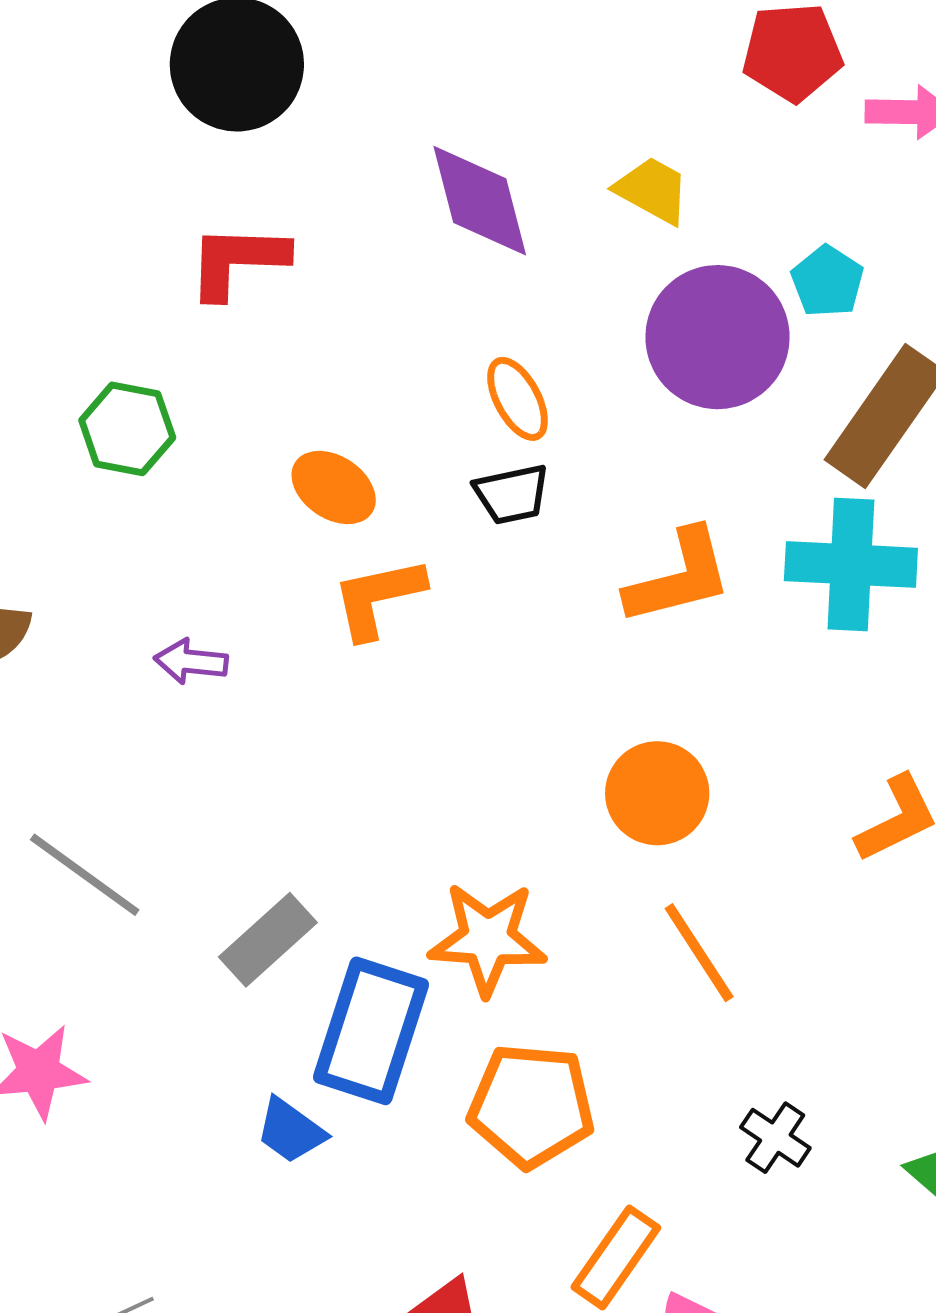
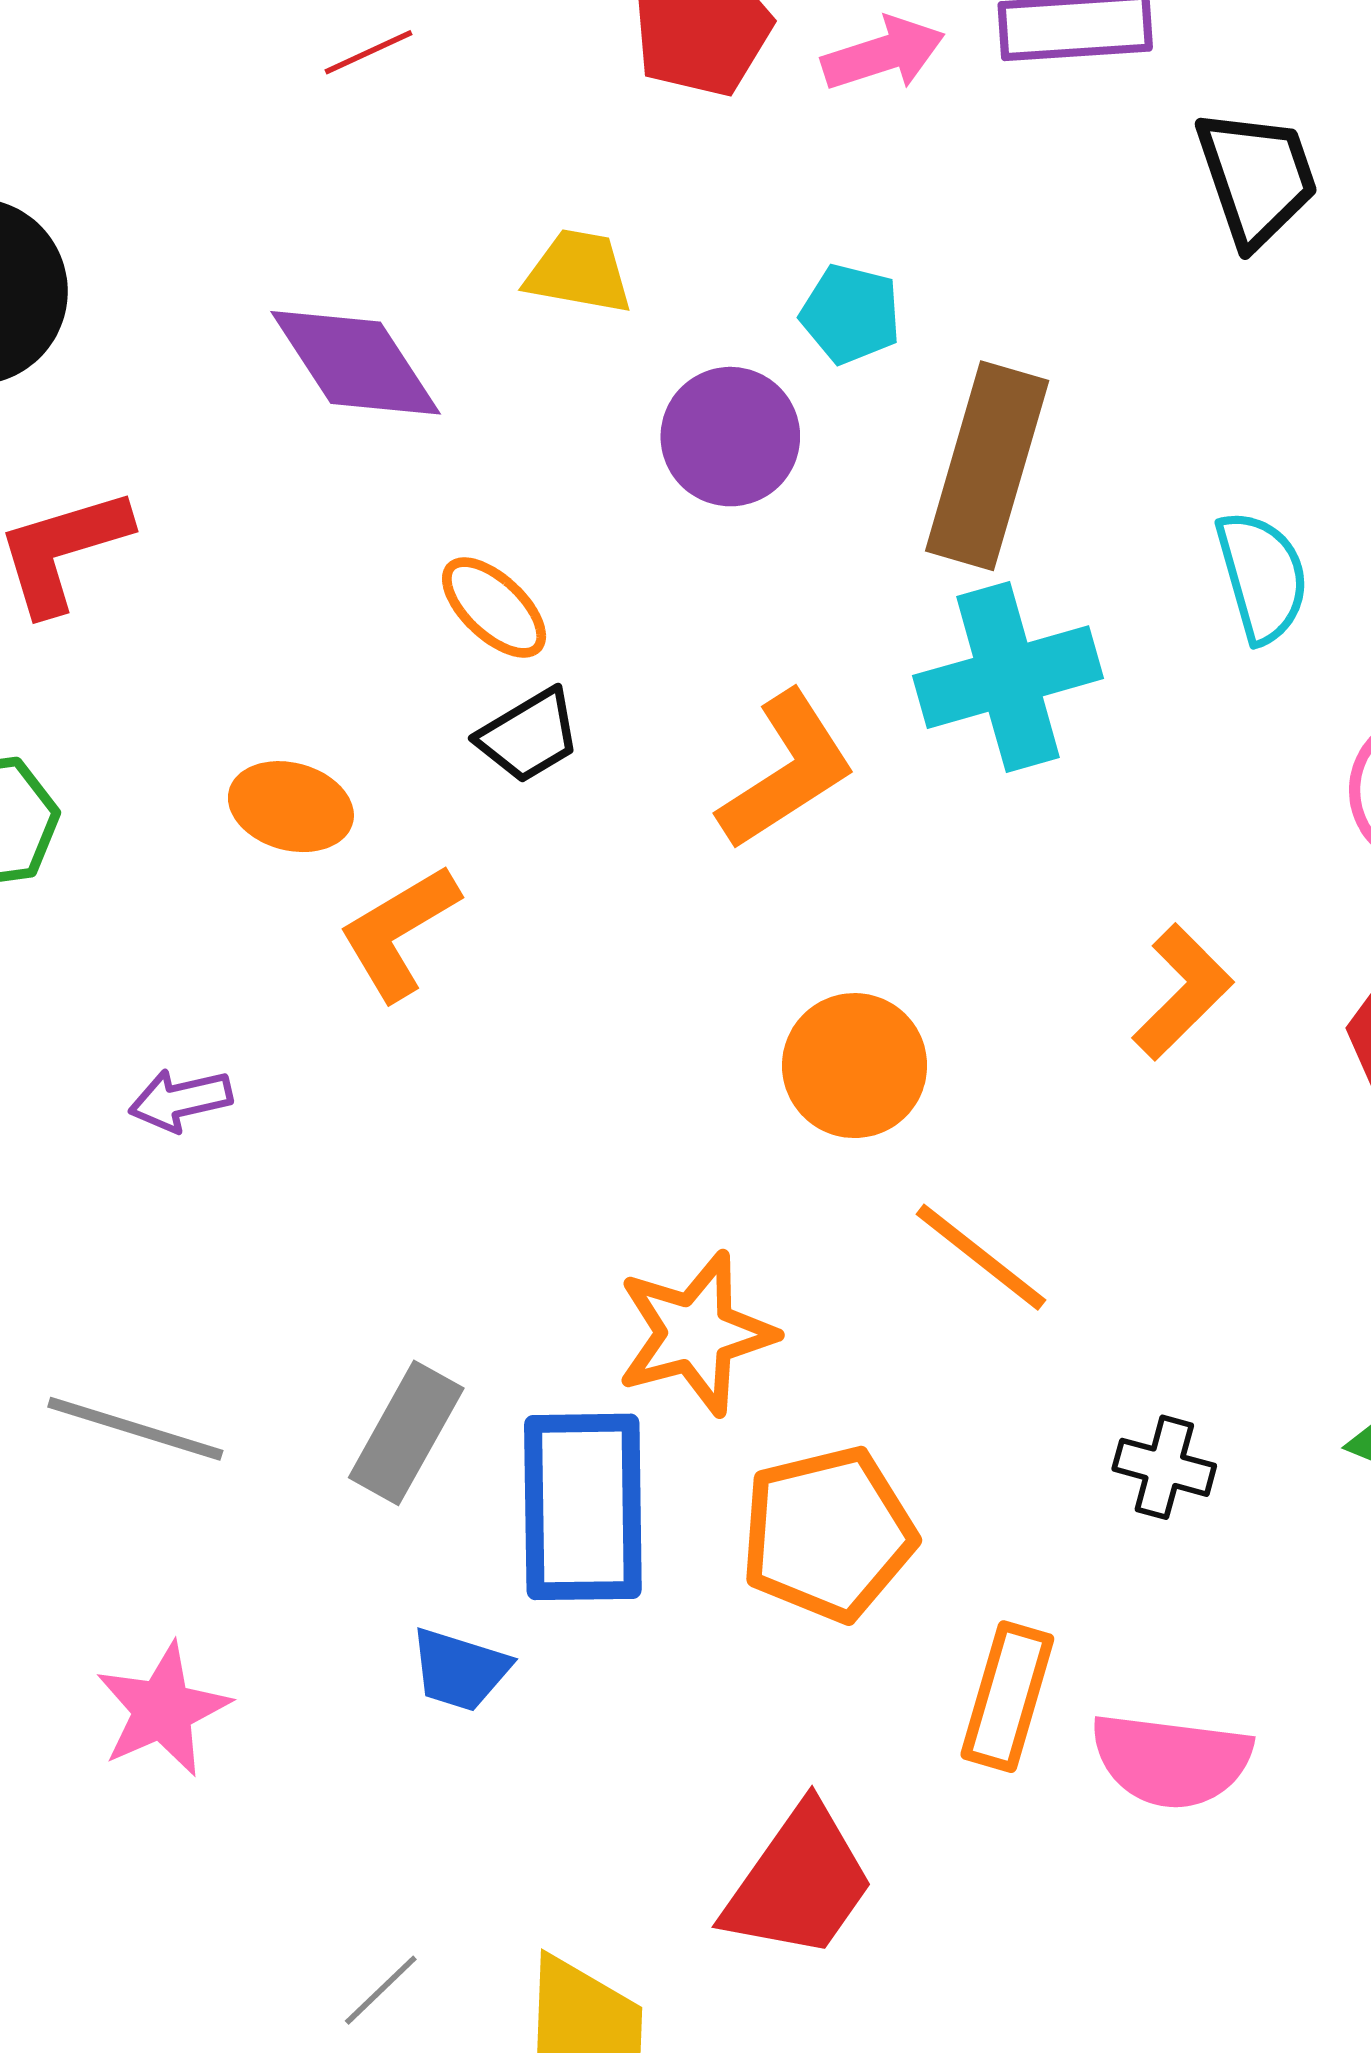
purple circle: (717, 337) -> (730, 437), size x0.7
blue trapezoid: (291, 1131) -> (460, 1670), moved

